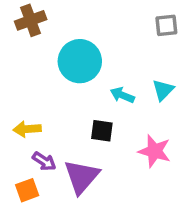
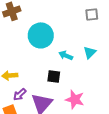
pink star: (155, 151) -> (75, 99), moved
purple arrow: (44, 161) -> (20, 94), turned 104

